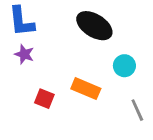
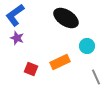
blue L-shape: (21, 21) -> (15, 15), turned 60
orange rectangle: (86, 89) -> (60, 62), turned -48

